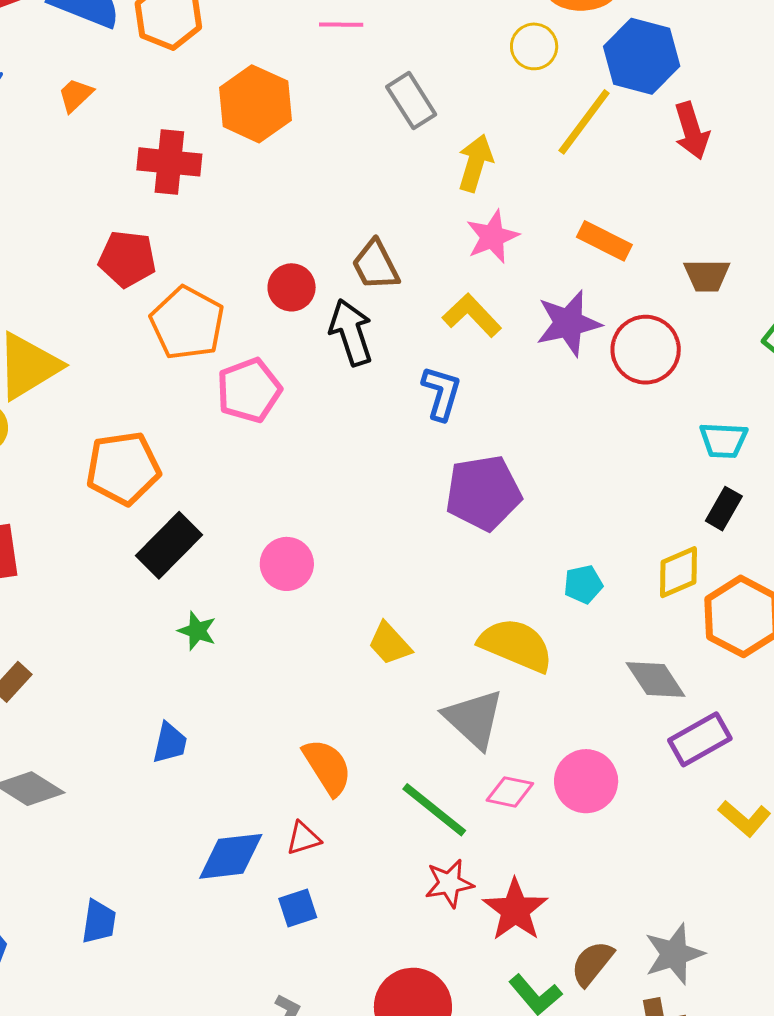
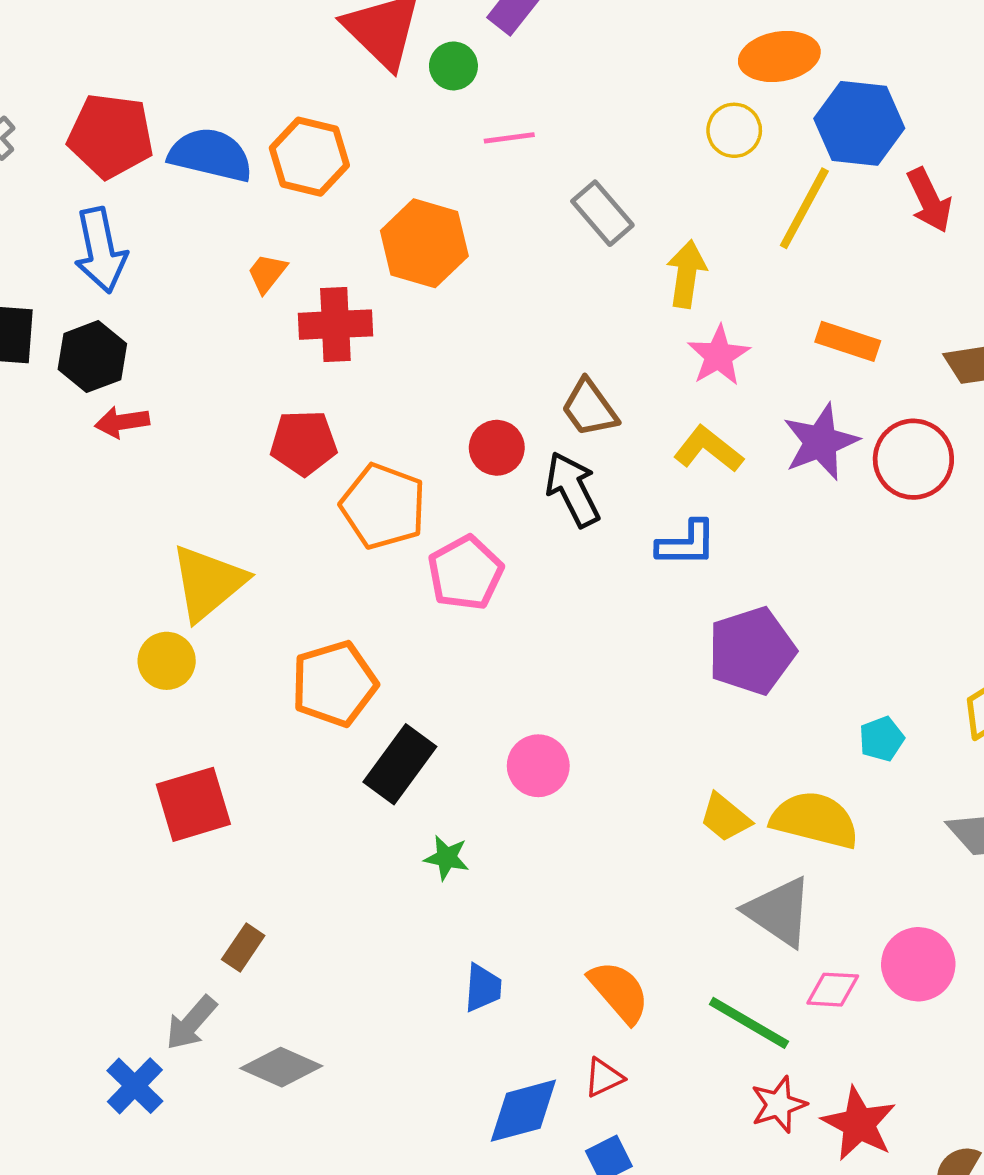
orange trapezoid: (76, 95) -> (267, 273), moved
blue L-shape: (441, 393) -> (687, 544), turned 82
yellow trapezoid: (390, 644) -> (725, 818), moved
blue trapezoid: (170, 743) -> (483, 988), moved

